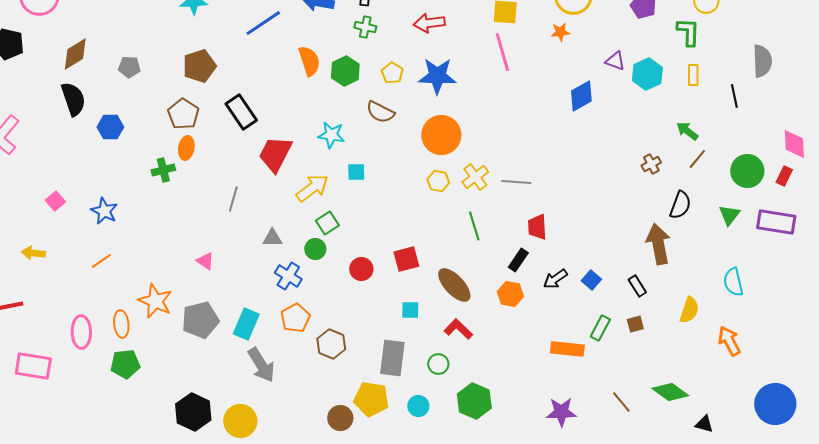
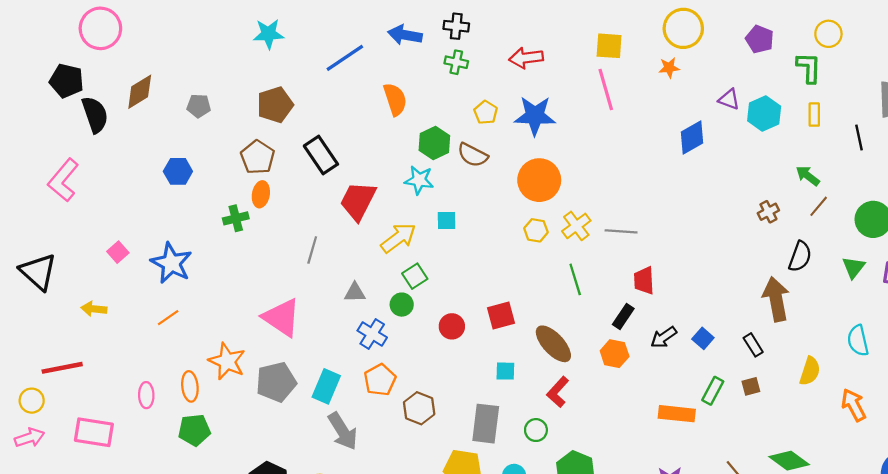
green hexagon: (345, 71) -> (434, 143), moved
black semicircle: (73, 99) -> (95, 115), moved
blue star: (104, 211) -> (171, 263), size x1.4
pink triangle: (205, 261) -> (282, 318), size x2.0
red L-shape: (458, 329) -> (558, 392), turned -92
pink ellipse: (81, 332) -> (146, 395), size x0.7

